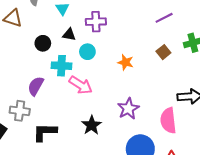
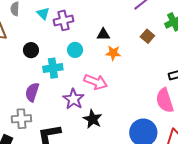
purple cross: (96, 22) -> (64, 20), moved
black triangle: (69, 35) -> (103, 34), moved
pink arrow: (81, 85) -> (96, 82), moved
purple star: (128, 109) -> (74, 99), moved

